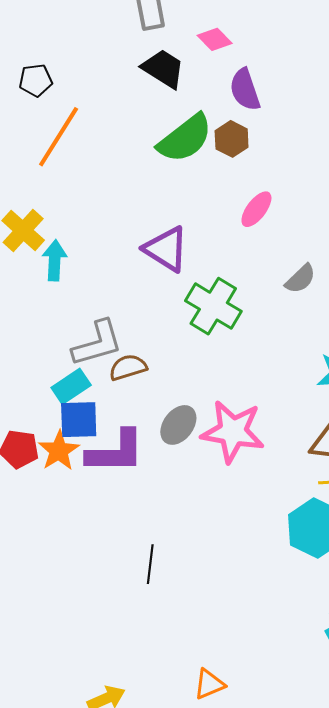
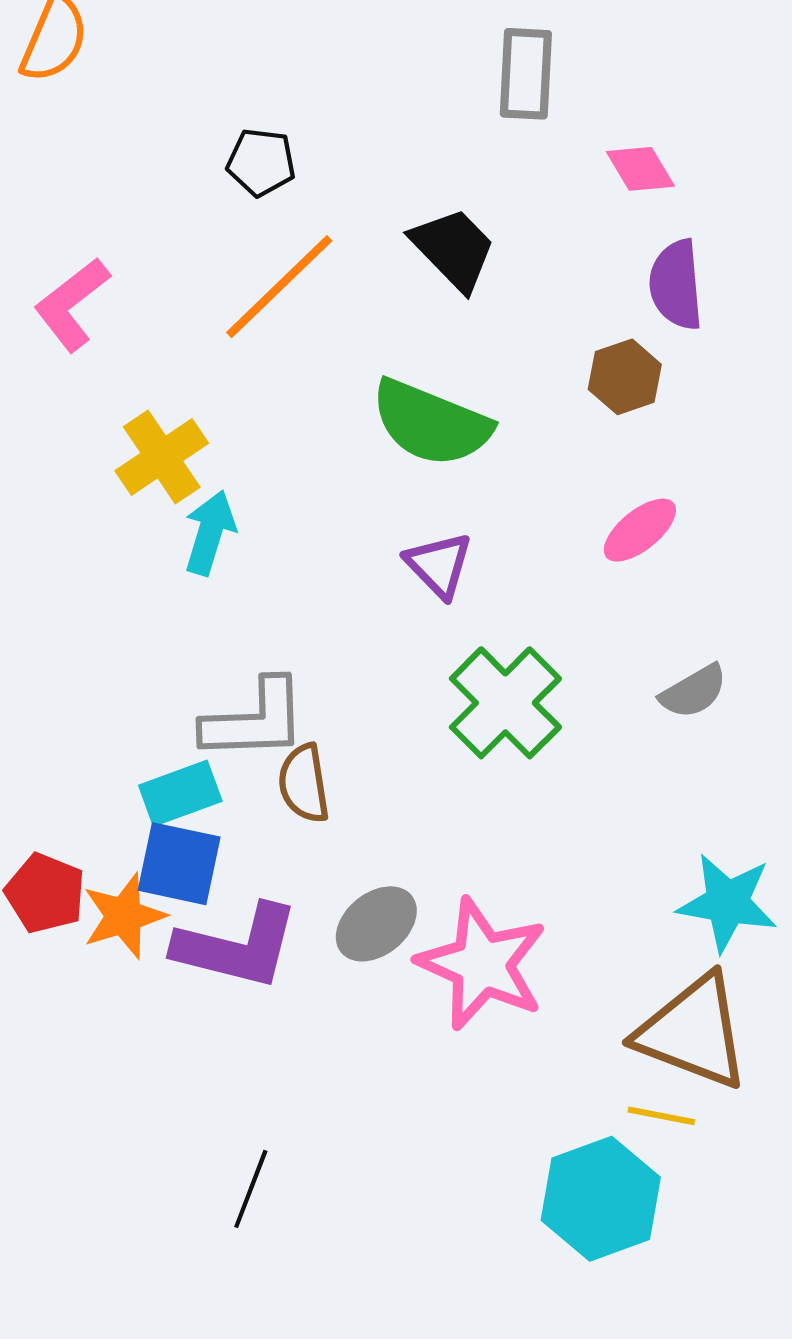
black trapezoid: (163, 69) -> (453, 249), moved
green semicircle: (185, 138) -> (431, 423), moved, turned 46
purple triangle: (166, 249) -> (439, 565), size x0.7
brown semicircle: (128, 367) -> (304, 783), turned -96

